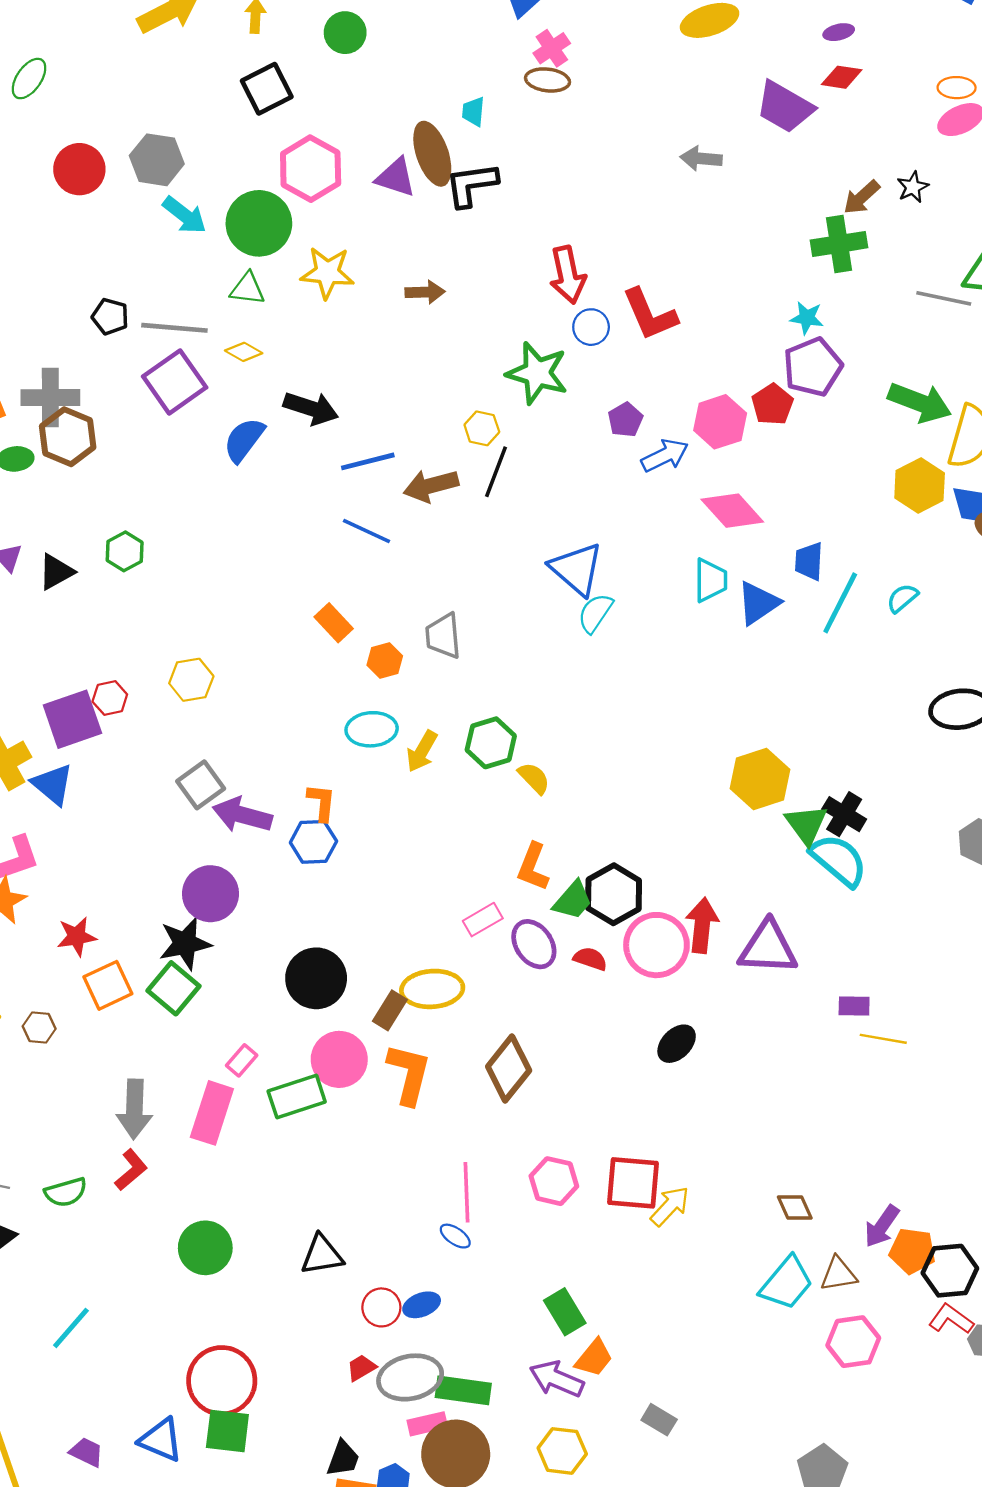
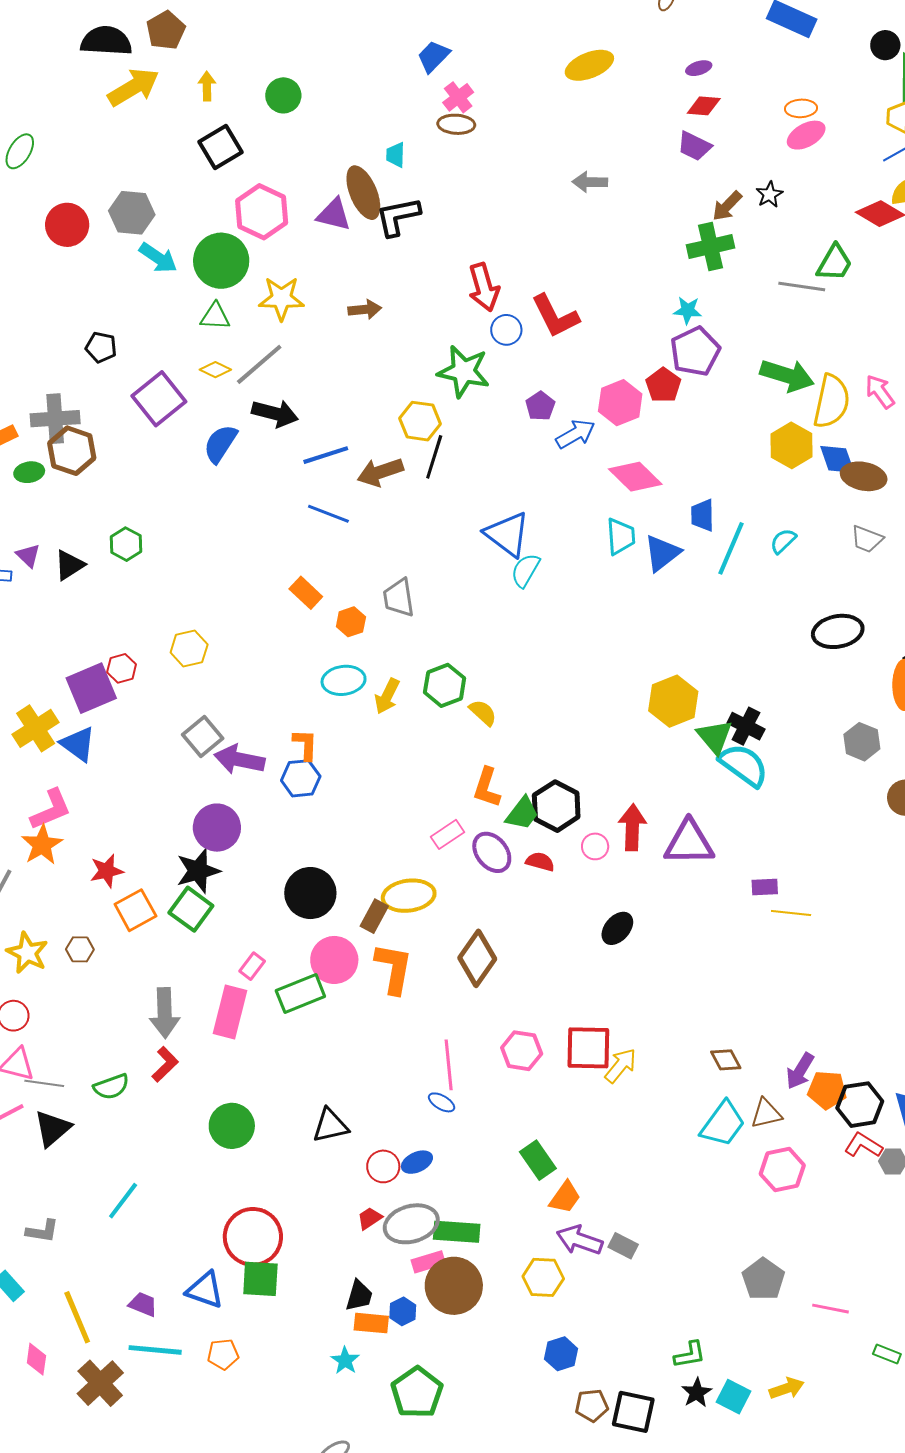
purple trapezoid: (785, 107) -> (694, 146), moved, size x0.7
gray line: (174, 328) -> (259, 364), moved, turned -42
yellow hexagon: (482, 428) -> (420, 421), size x1.4
pink circle: (656, 945) -> (595, 846), size x0.5
purple arrow: (557, 1379) -> (579, 1240), moved

